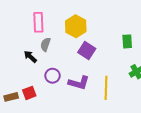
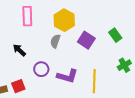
green rectangle: (127, 41) -> (115, 35), turned -32
gray semicircle: (45, 44) -> (55, 41), moved
purple square: (87, 50) -> (86, 40), moved

